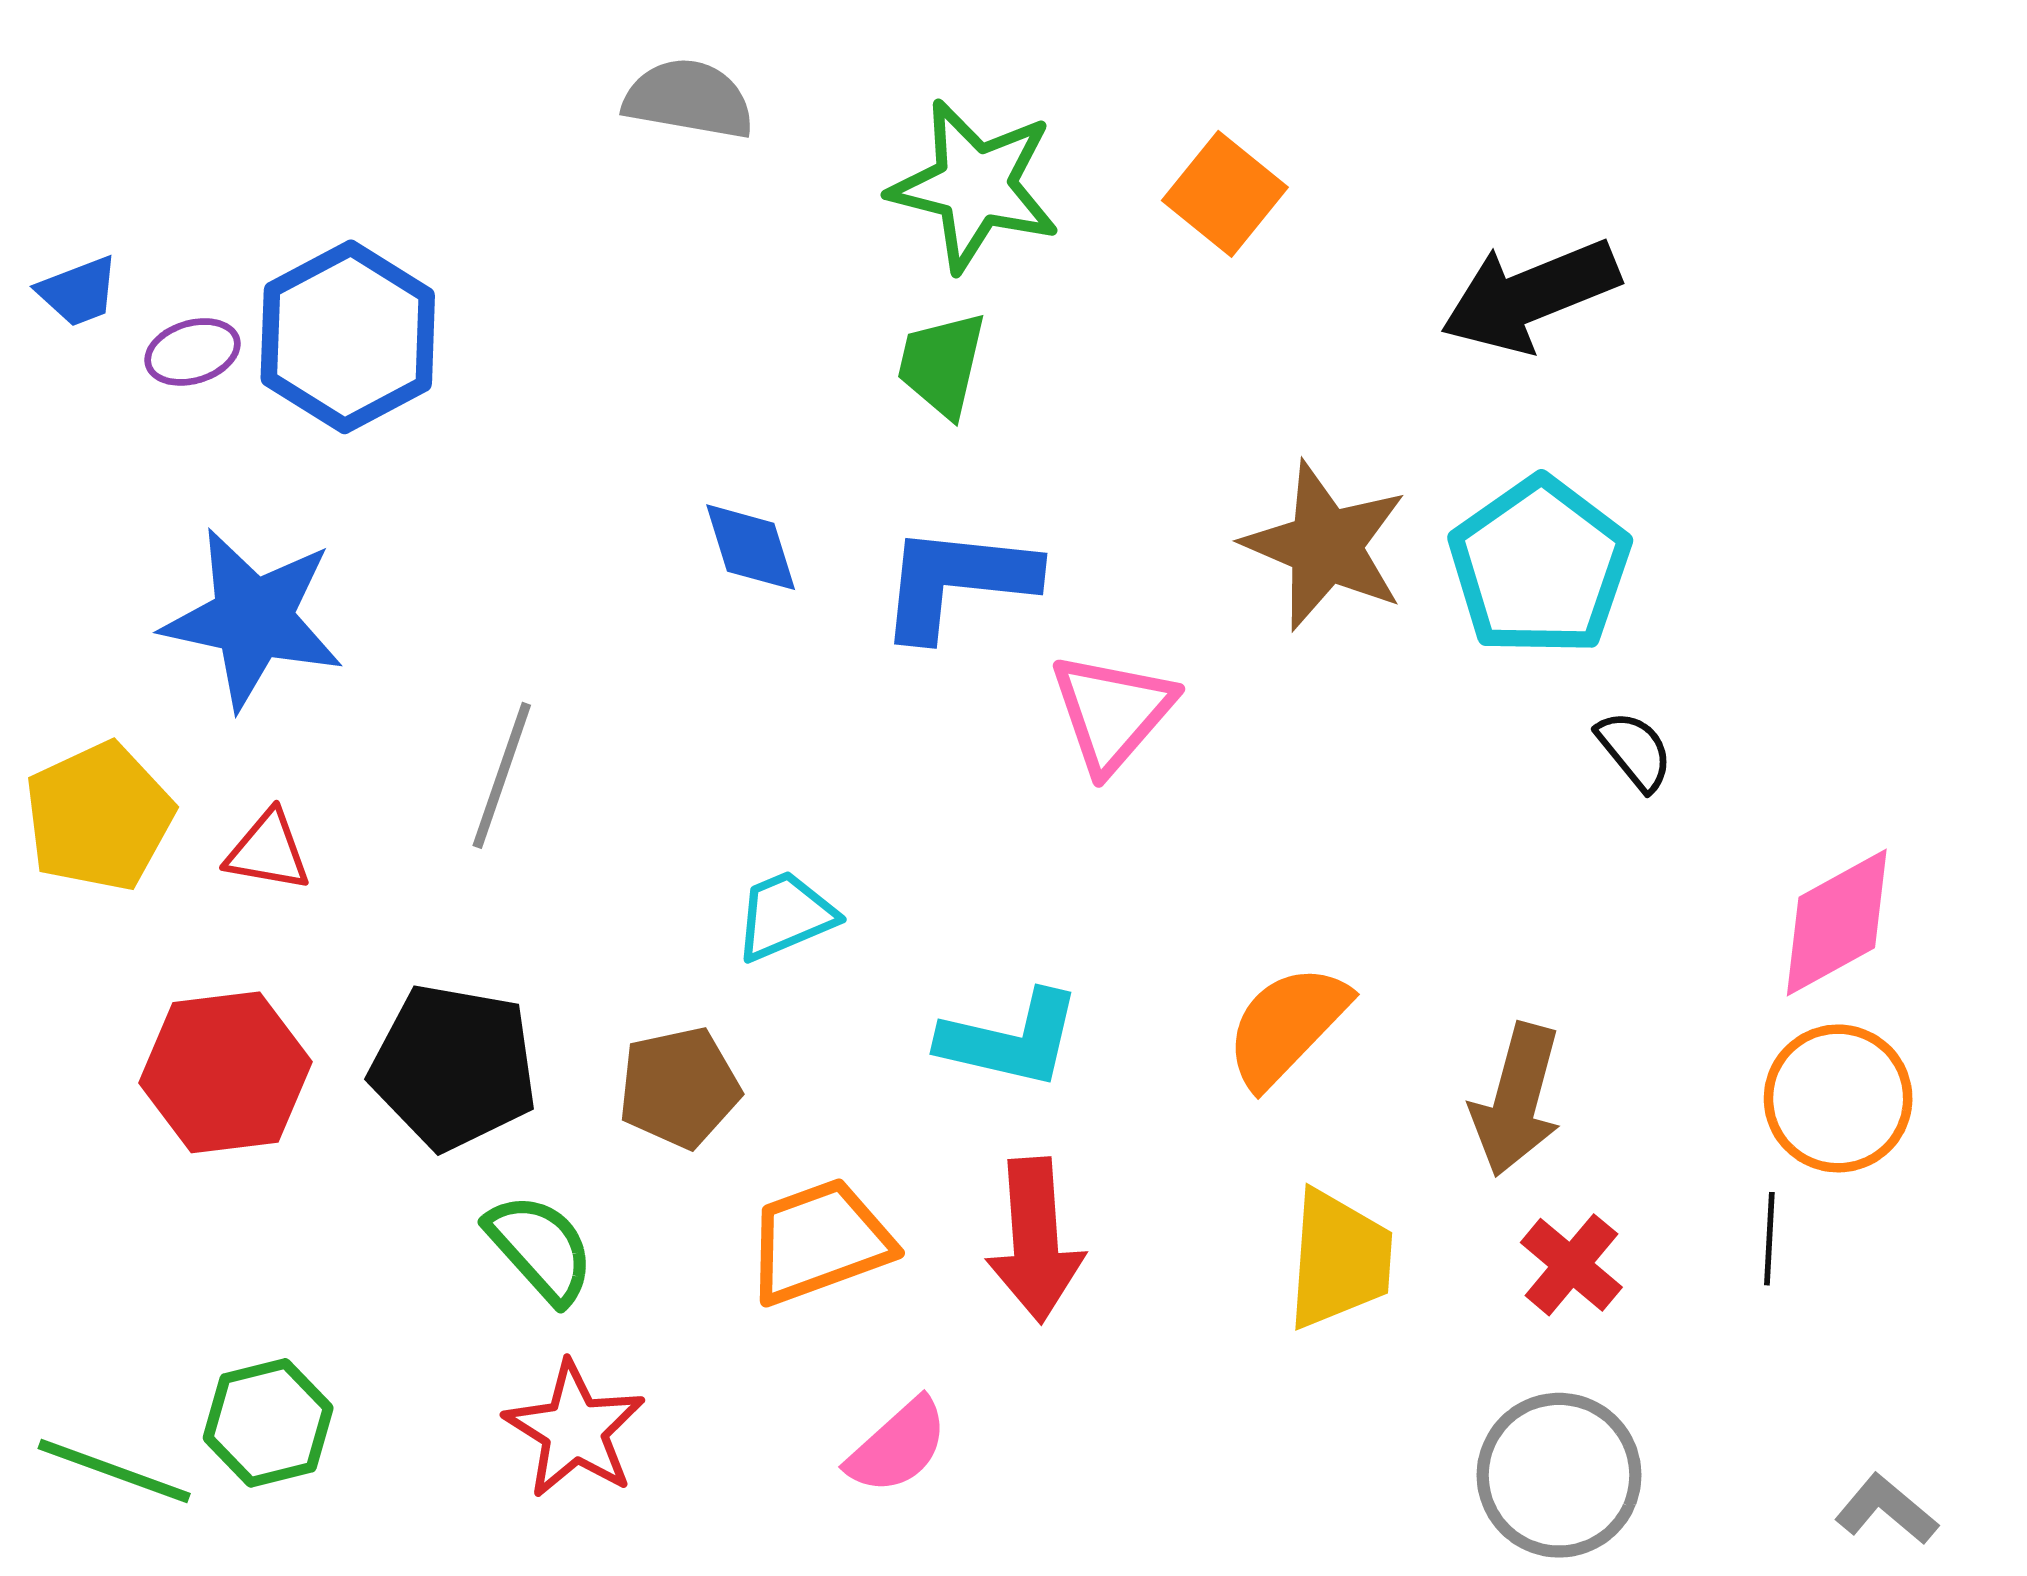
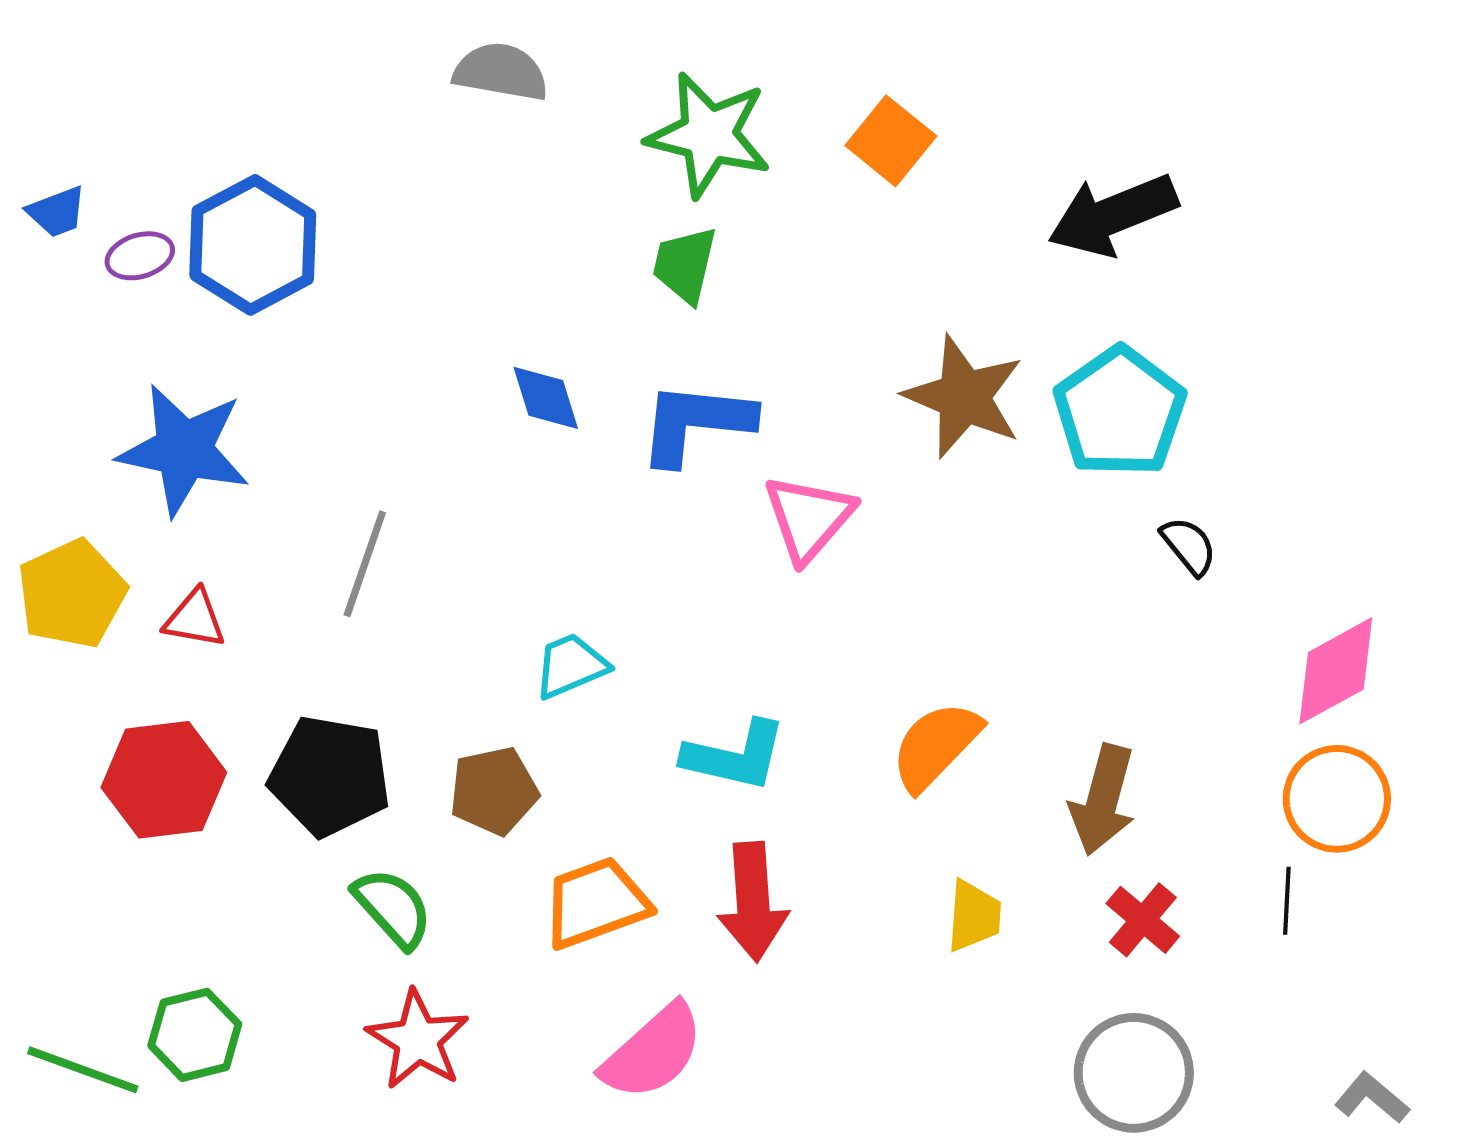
yellow trapezoid: (1339, 1259) -> (974, 916), size x0.7
pink semicircle: (898, 1446) -> (653, 1052), size x1.4

